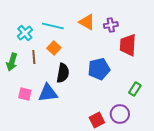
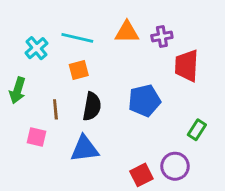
orange triangle: (87, 22) -> (127, 32), turned -30
orange square: (54, 48) -> (79, 70), turned 32
brown line: (34, 57) -> (55, 109), moved
blue triangle: (48, 93) -> (85, 149), moved

